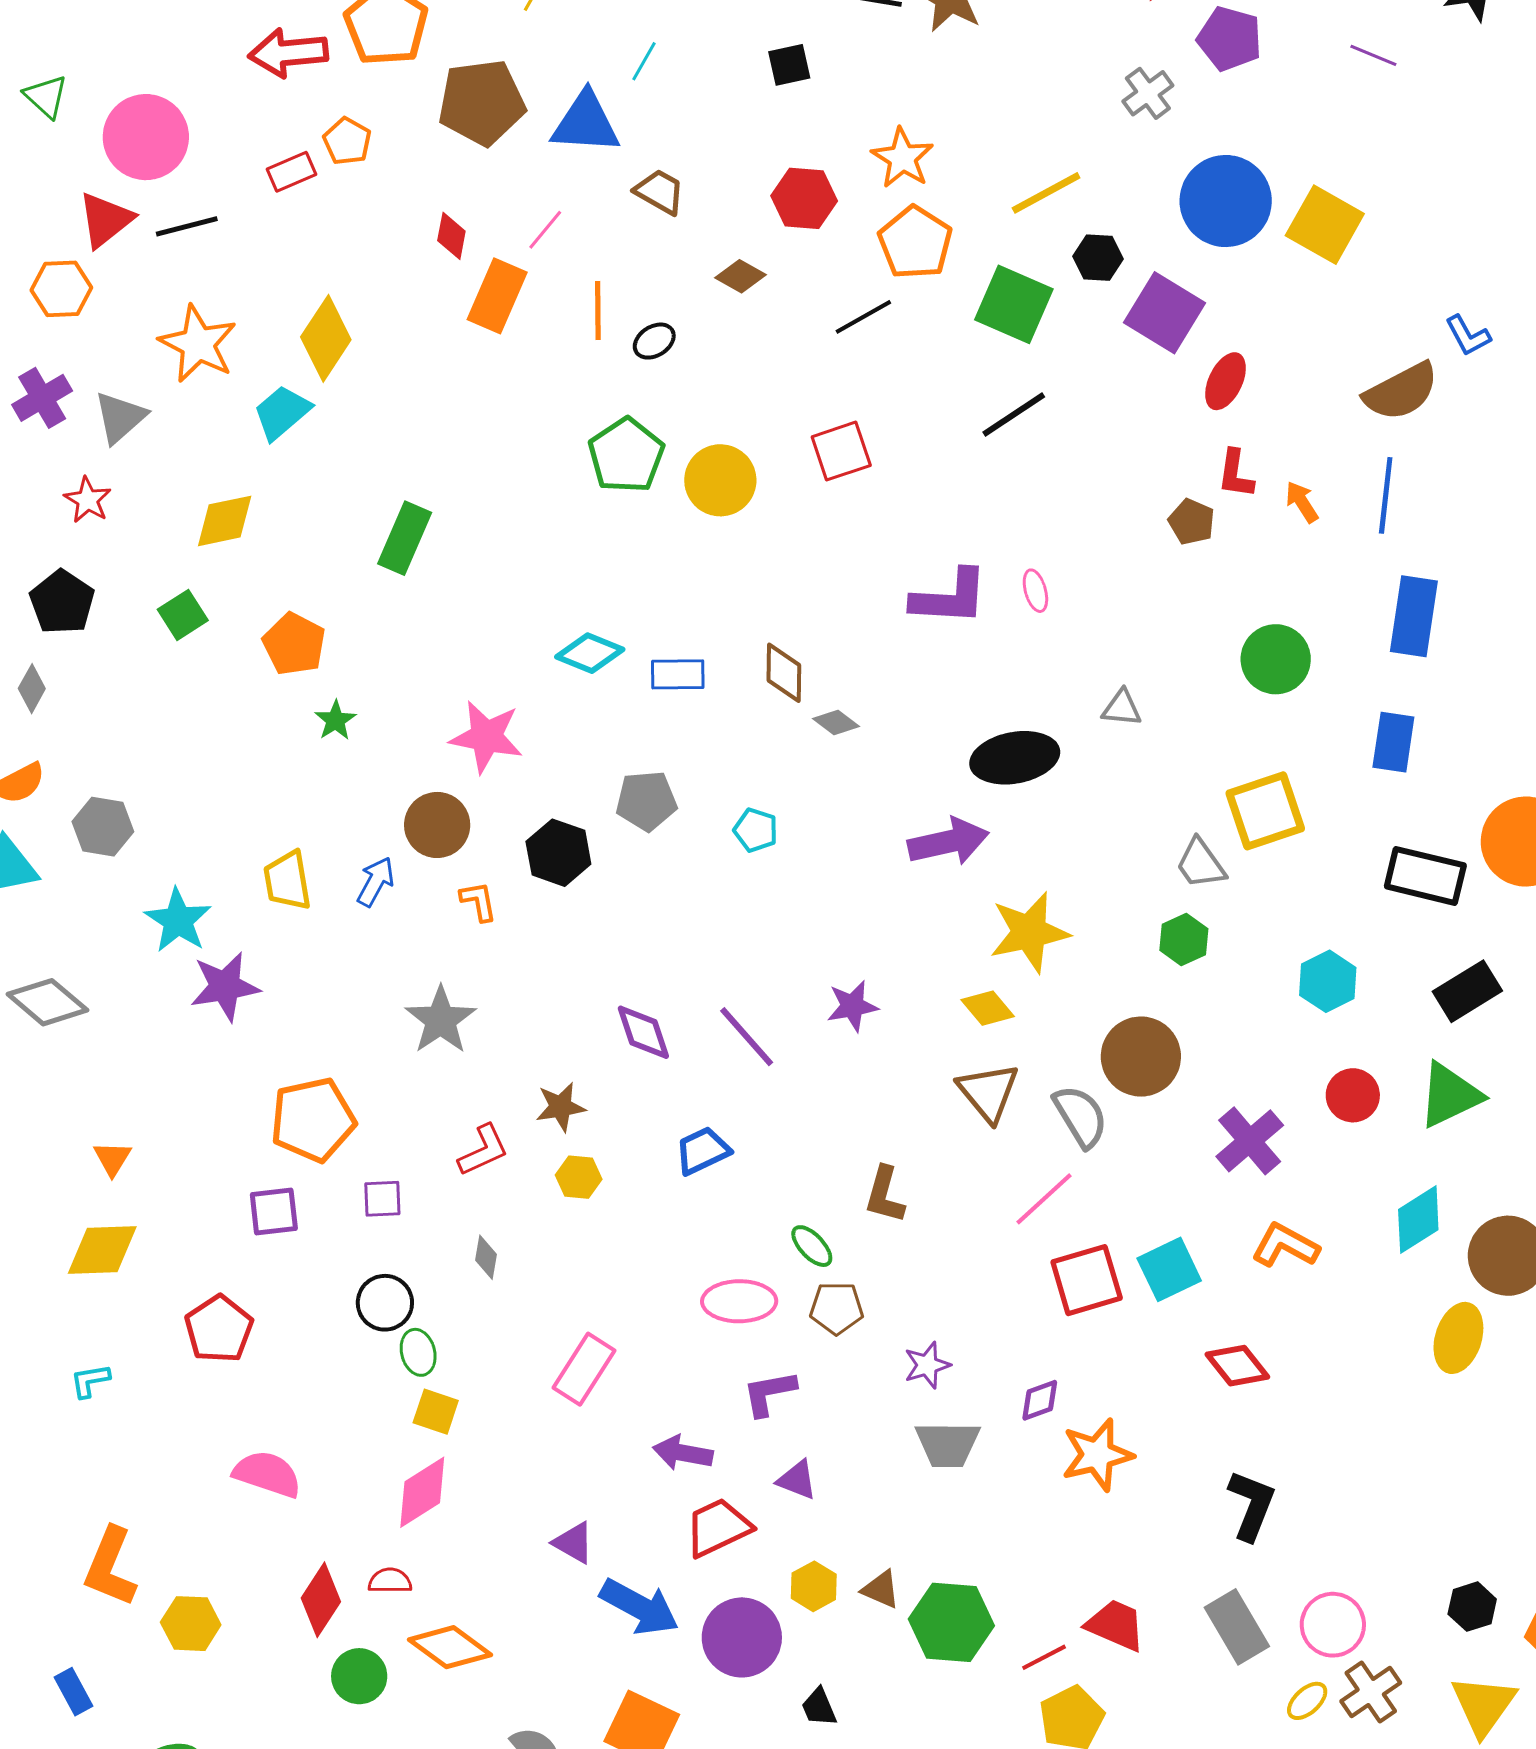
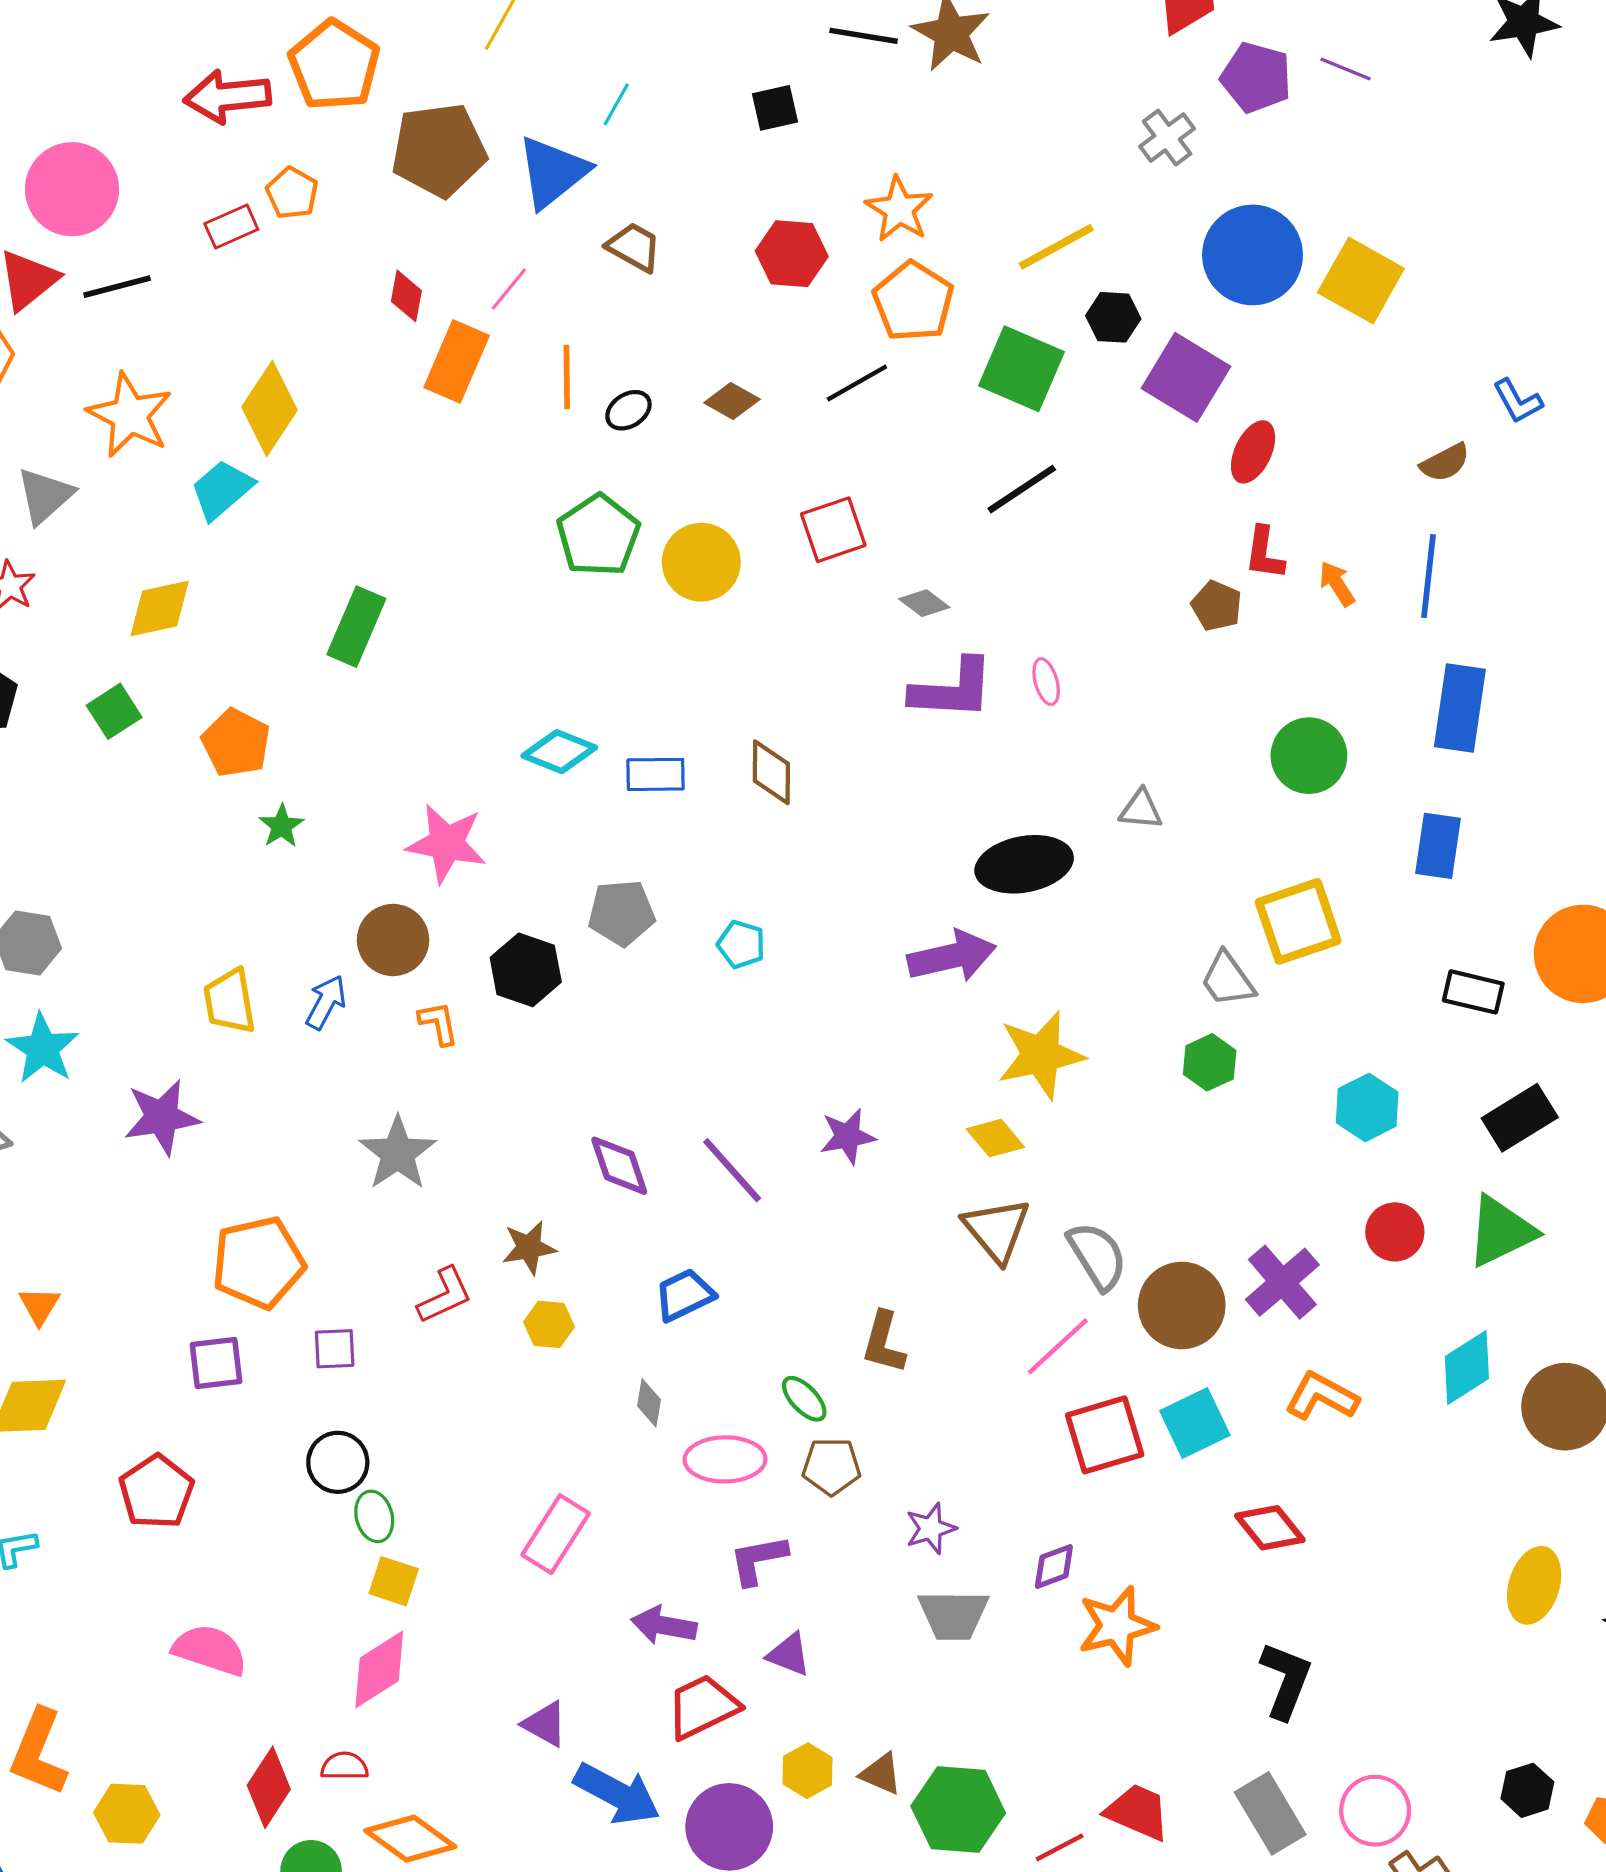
purple line: (1373, 55) -> (1345, 69), moved
blue triangle: (586, 123) -> (553, 172), turned -42
brown diamond: (740, 276) -> (732, 401), moved
brown semicircle: (1401, 392) -> (1445, 463), size x0.6
gray diamond: (836, 722) -> (924, 603), moved
black rectangle: (1425, 876) -> (1473, 992), size x0.7
cyan star: (178, 920) -> (43, 1048), moved
brown circle: (1141, 1057) -> (1182, 1305), moved
gray diamond: (486, 1257) -> (649, 1403), moved
yellow ellipse: (1458, 1338) -> (1534, 1585), moved

